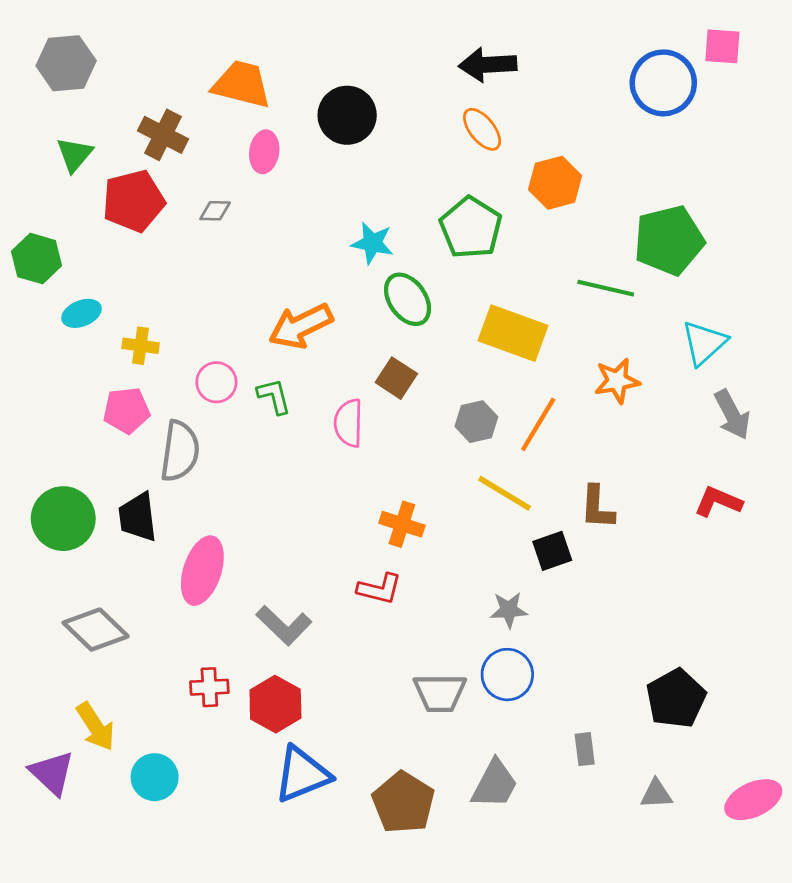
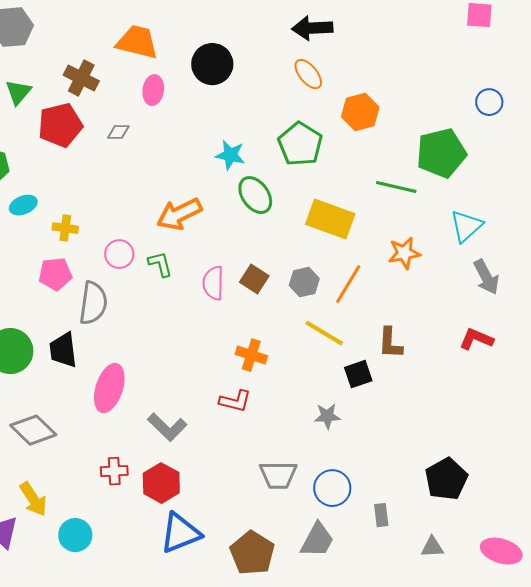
blue circle: (663, 83) -> (489, 102), moved, size x0.6
brown square: (396, 378) -> (254, 279), moved
blue circle: (507, 675) -> (332, 488), moved
pink ellipse: (753, 800) -> (501, 551), turned 42

